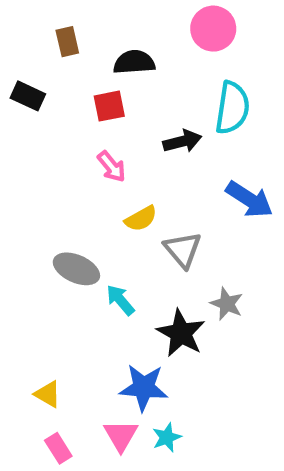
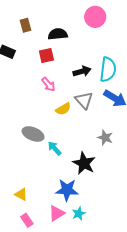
cyan semicircle: (232, 108) -> (108, 69), moved
gray triangle: (183, 250) -> (84, 100), moved
gray star: (227, 304) -> (105, 138), moved
pink triangle: (121, 436) -> (57, 213), turned 30

